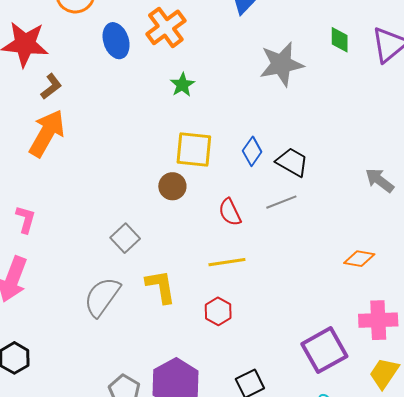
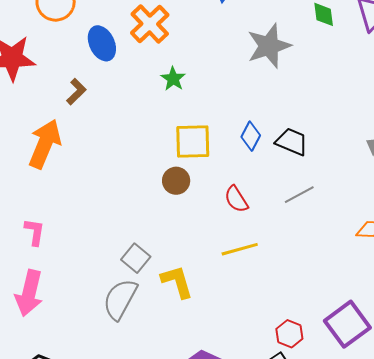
brown L-shape: (51, 86) -> (76, 92), moved
gray line: (281, 202) -> (299, 195), moved
gray square: (125, 238) -> (136, 258), moved
red hexagon: (218, 311) -> (289, 334), moved

